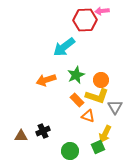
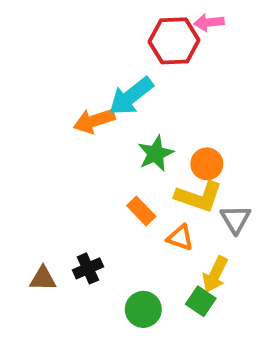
orange arrow: (46, 80) -> (94, 121), moved
orange rectangle: (77, 100) -> (141, 211), moved
green square: (98, 147) -> (201, 301), turned -32

